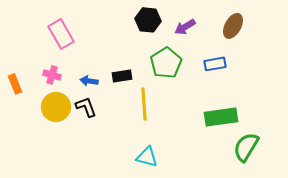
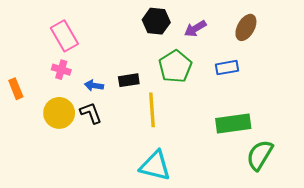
pink cross: (52, 75) -> (61, 70), moved
cyan triangle: (147, 157) -> (155, 166), size x1.4

